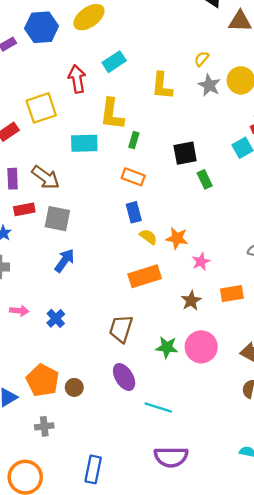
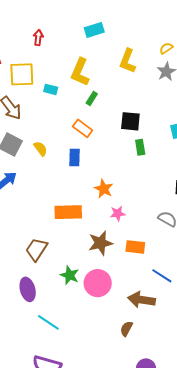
red arrow: (77, 79) -> (38, 38), moved, size x0.7
yellow square: (41, 108) -> (22, 74), moved
cyan rectangle: (84, 143) -> (51, 89), size x0.6
yellow semicircle: (148, 237) -> (41, 149), moved
brown star: (191, 301) -> (100, 243), size x1.4

